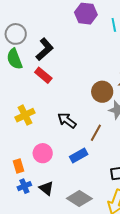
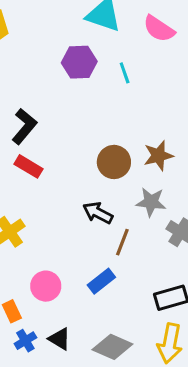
brown circle: (102, 92) -> (114, 162), moved
black arrow: (67, 120) -> (98, 213), moved

